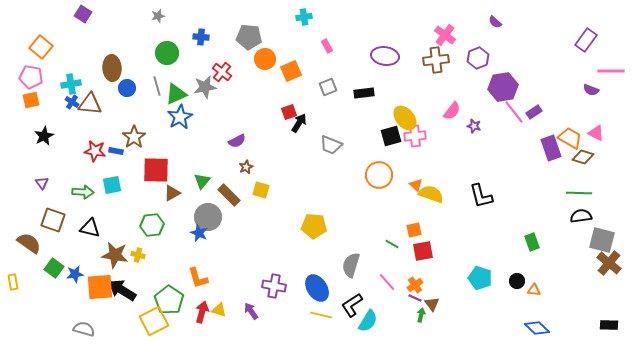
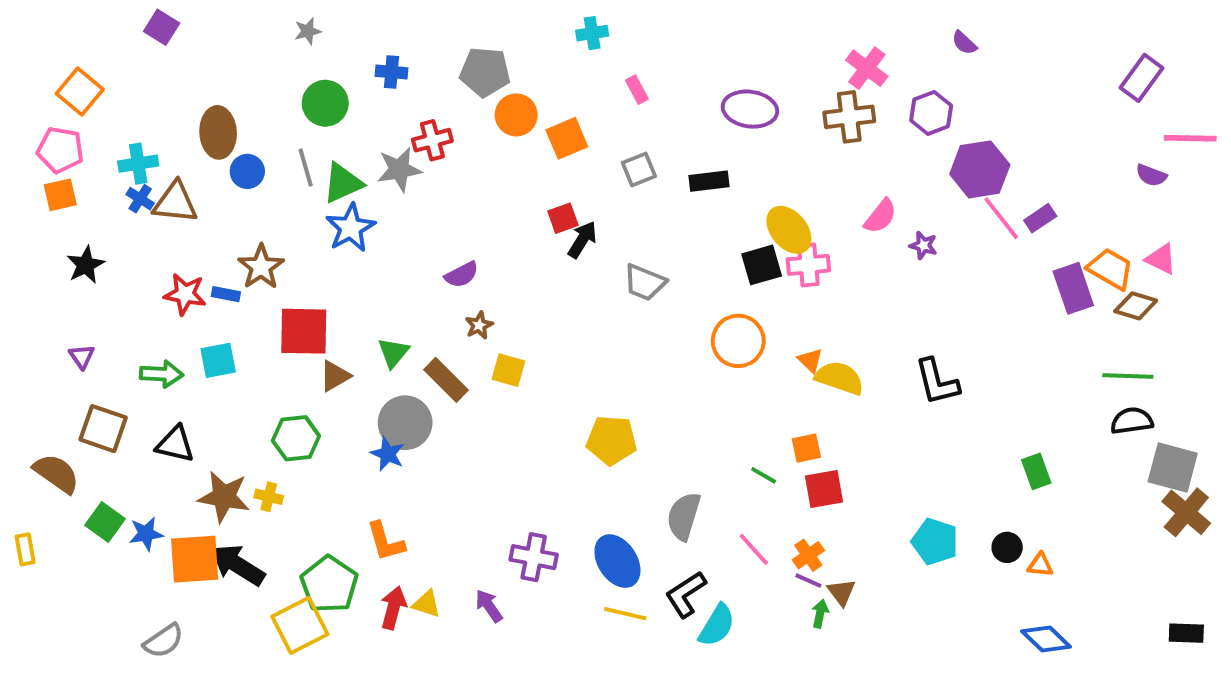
red cross: (222, 72) -> (432, 140), turned 36
gray semicircle: (84, 329) -> (164, 641), turned 130

